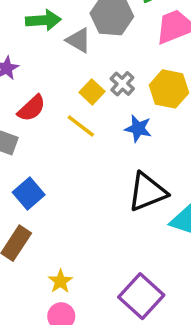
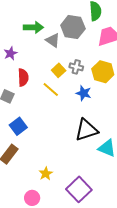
gray cross: (122, 84) -> (76, 67), turned -32
red semicircle: (32, 108) -> (23, 77), turned -54
yellow star: (60, 281) -> (46, 174), moved

